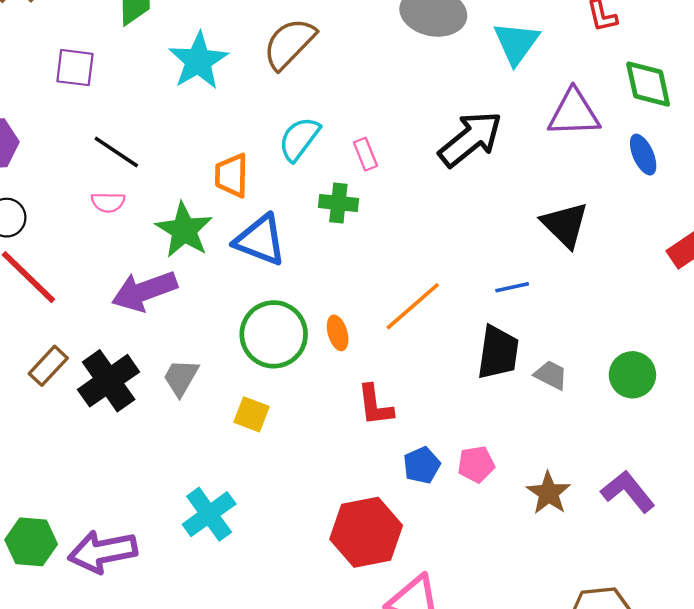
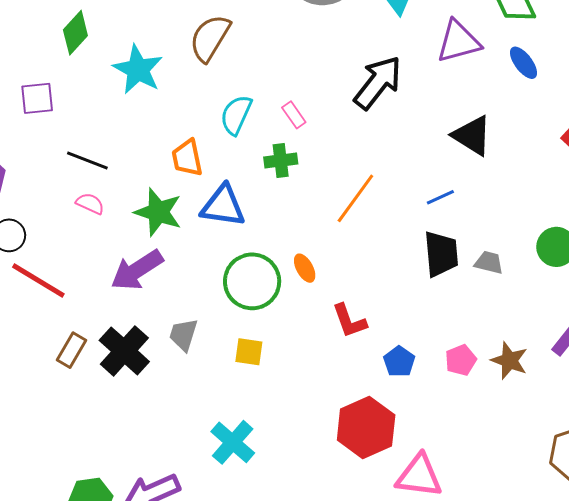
pink semicircle: (108, 202) -> (90, 204), turned -144
orange line: (413, 306) -> (355, 198), moved
pink pentagon: (476, 464) -> (461, 360), moved

